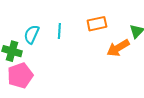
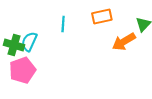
cyan semicircle: (32, 34) -> (29, 42), moved

